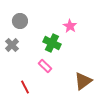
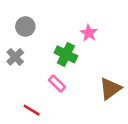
brown triangle: (83, 81) -> (110, 89), moved
red line: (25, 87) -> (32, 110), turned -32

